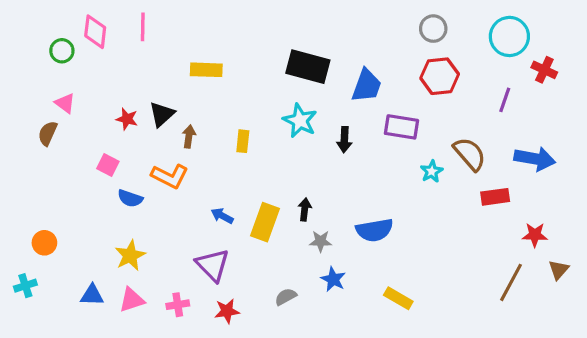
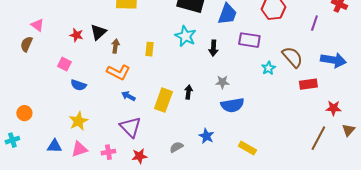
orange L-shape: (170, 176) -> (118, 72), moved
blue arrow: (222, 216) -> (128, 96), moved
gray star: (321, 241) -> (222, 82), moved

